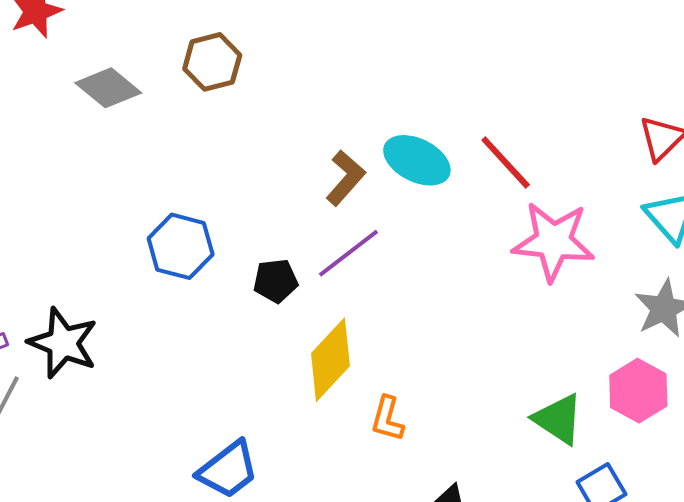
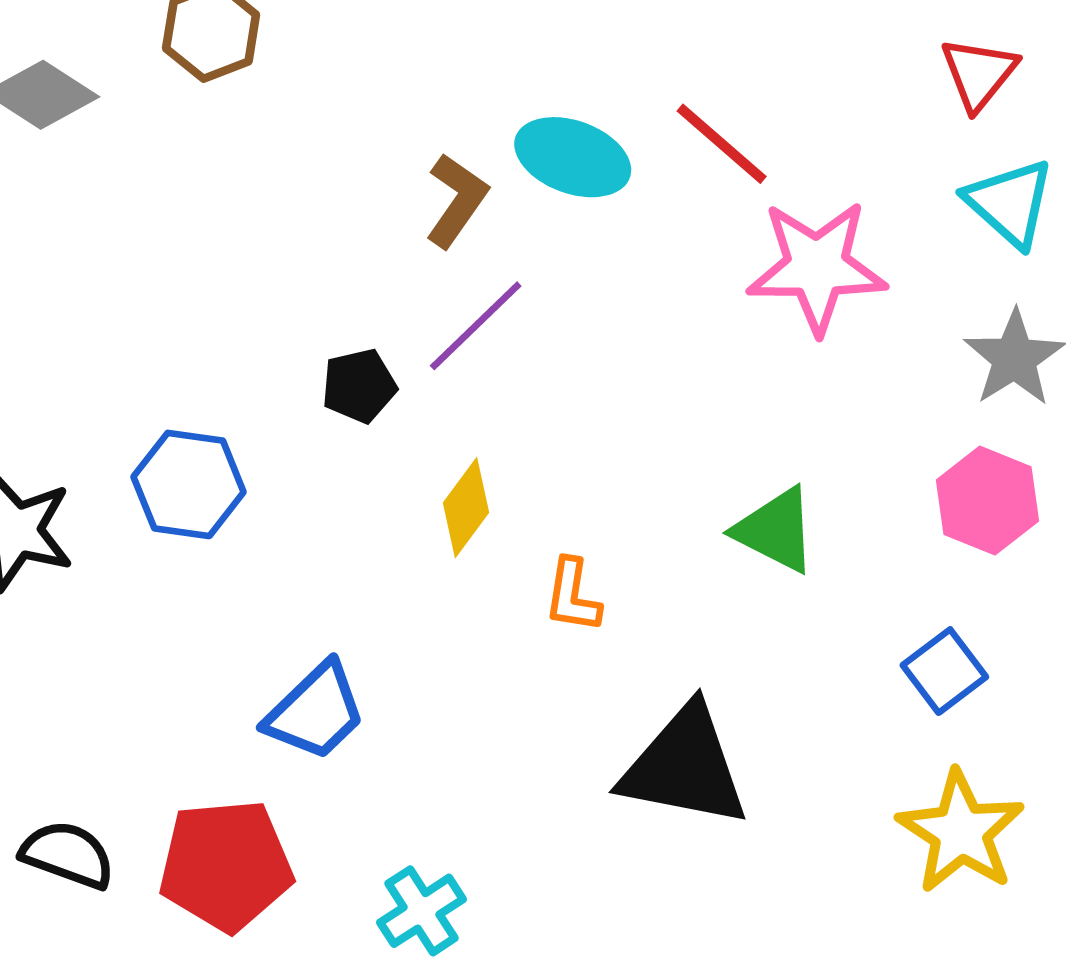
blue hexagon: (181, 246) -> (189, 484), moved
yellow diamond: (330, 360) -> (466, 508), size x0.7
green triangle: (558, 419) -> (776, 530), moved

